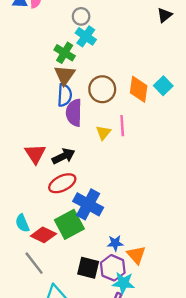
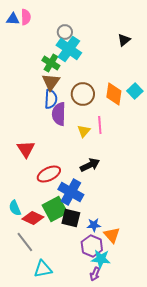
black triangle: (164, 15) -> (124, 40), moved
cyan cross: (86, 36) -> (69, 49), size x1.4
black arrow: (63, 156) -> (90, 165), moved
black square: (88, 268) -> (71, 218), moved

